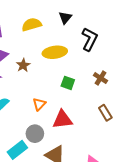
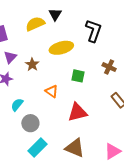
black triangle: (65, 18) -> (55, 14), moved
orange triangle: (39, 104) -> (52, 91), moved, turned -32
gray circle: (35, 134) -> (30, 123), moved

